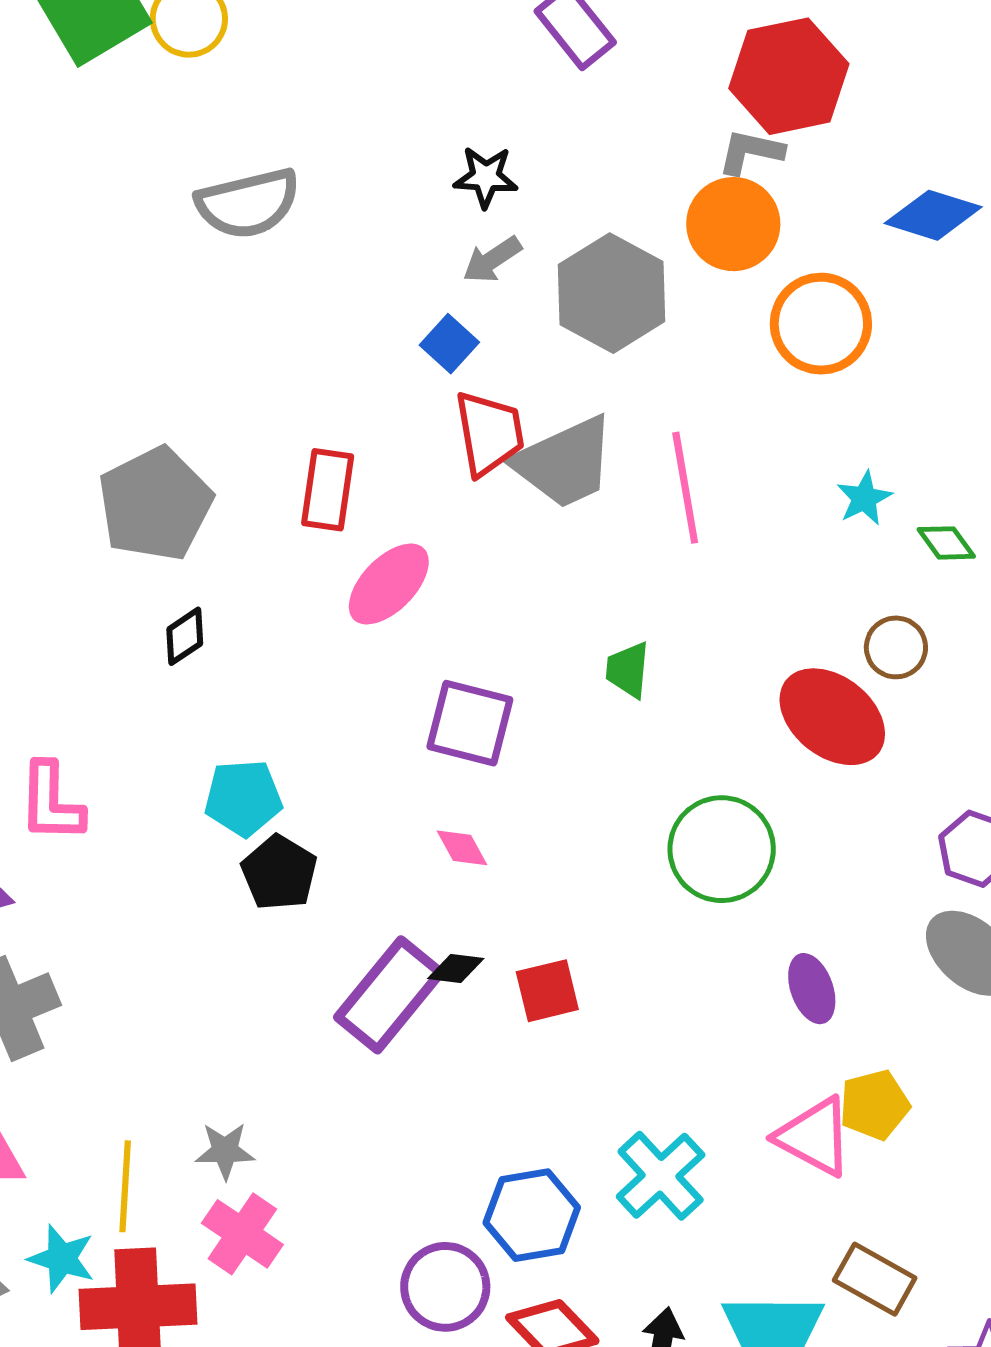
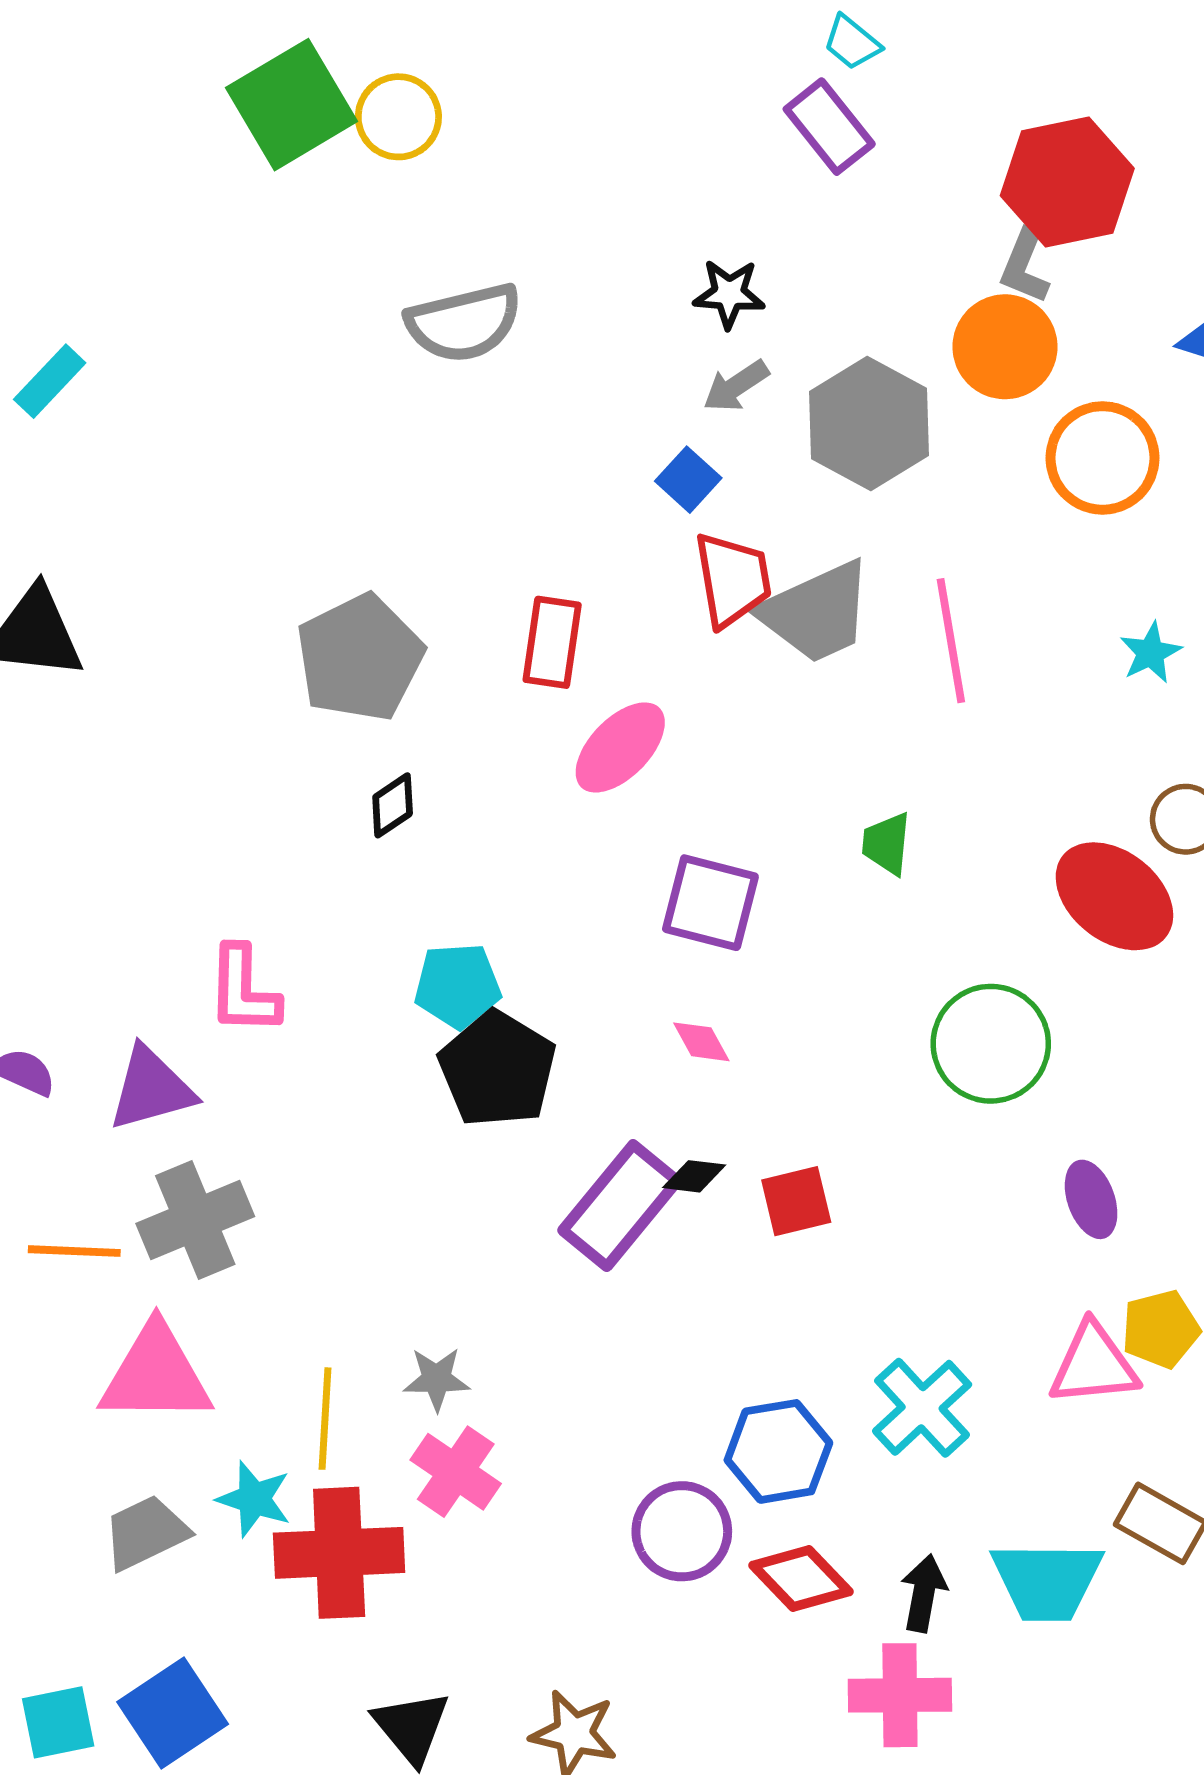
gray L-shape: (751, 152) -> (1025, 266), turned -80
black pentagon: (279, 873) -> (497, 1069), size x1.4
pink triangle: (814, 1137) -> (1094, 1365), turned -34

